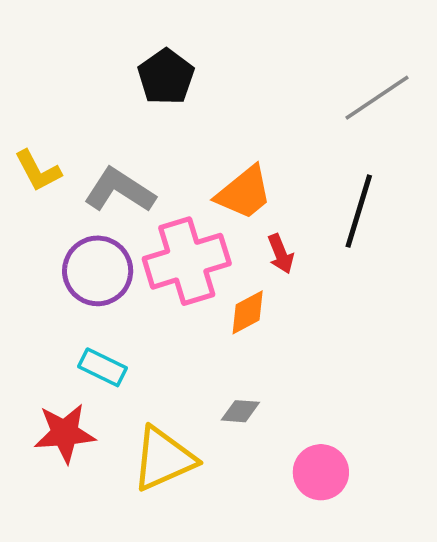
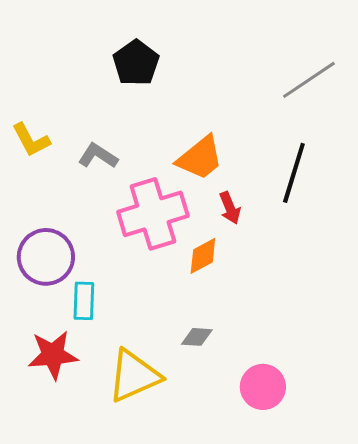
gray L-shape: (120, 190) -> (98, 156), size x0.7
purple circle: (98, 271) -> (46, 257), moved
cyan rectangle: (102, 367) -> (84, 301), turned 66

